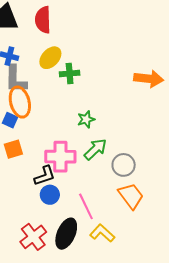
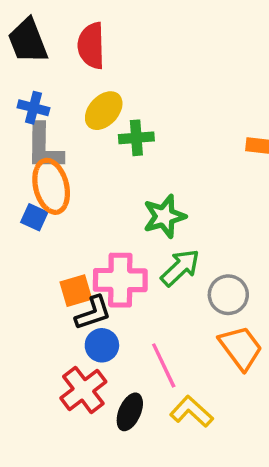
green star: (86, 119) -> (164, 216), size x1.4
orange square: (13, 149) -> (76, 291), moved
black ellipse: (66, 234) -> (130, 412), size x0.7
red cross: (33, 237) -> (83, 390), moved

